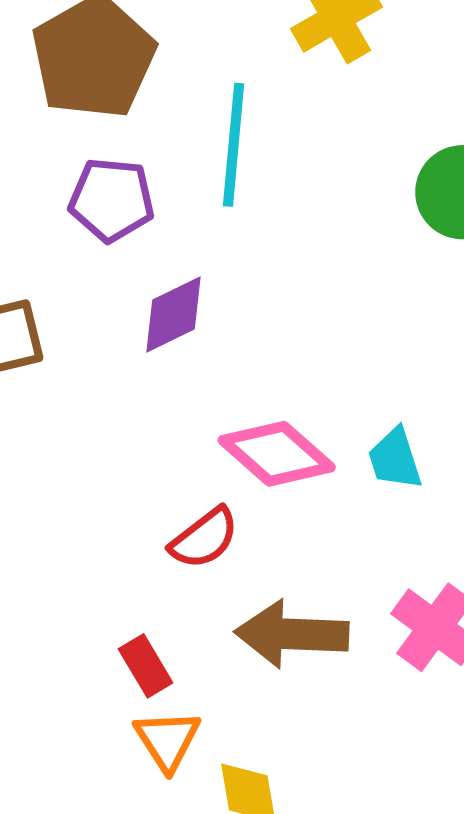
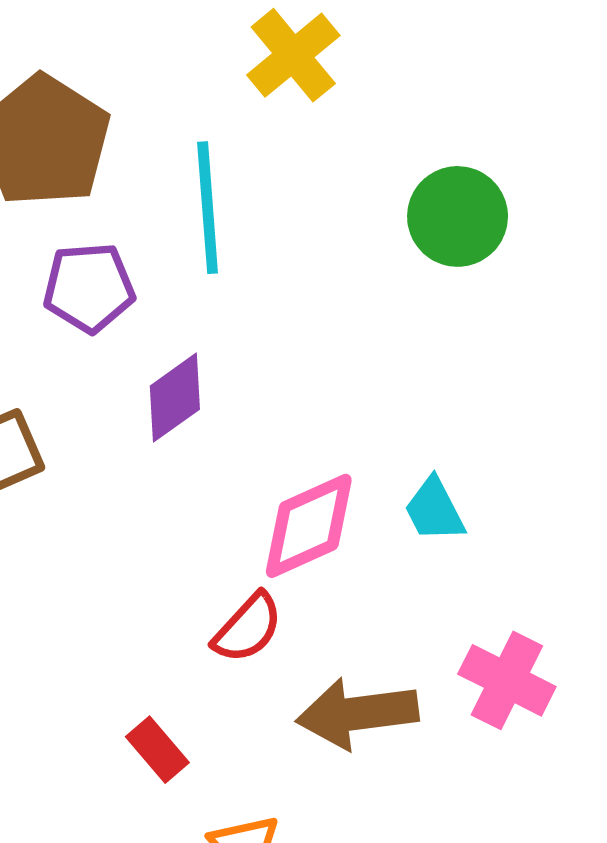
pink diamond: (277, 454) -> (309, 526), turned -56
red rectangle: (146, 666) -> (157, 750), moved

